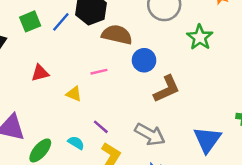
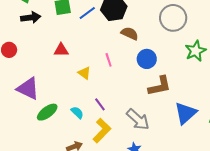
brown semicircle: (117, 35) -> (130, 33), size x0.7
pink line: (99, 72) -> (109, 60), turned 72
blue triangle: (207, 140) -> (186, 113), moved

